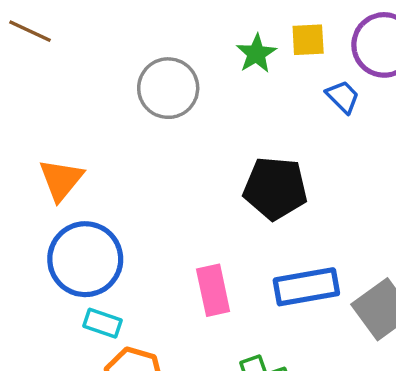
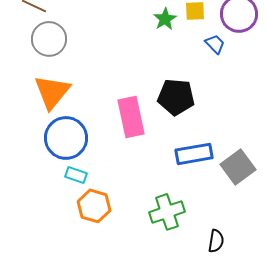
gray circle: (168, 88) -> (49, 39), moved
orange triangle: (61, 180) -> (52, 92), size x1.4
pink rectangle: (213, 290) -> (131, 117), moved, size x1.4

